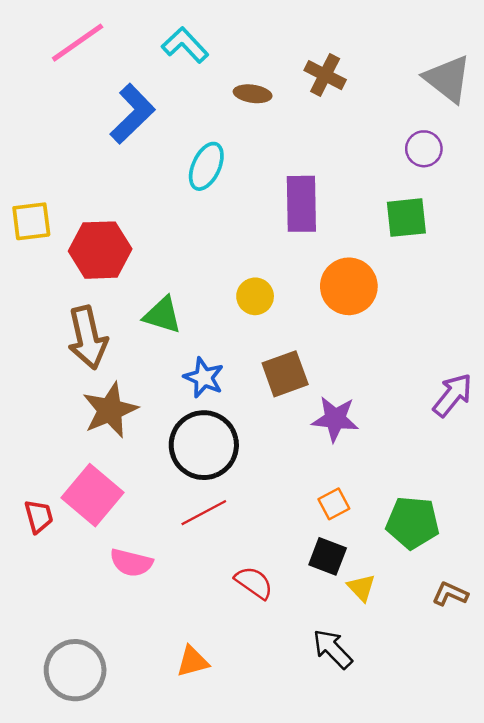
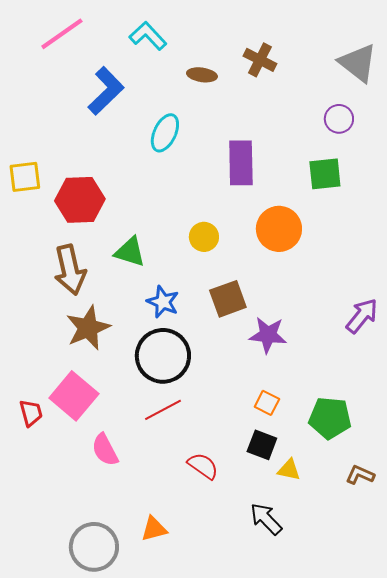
orange square: (334, 504) -> (267, 403), turned -35
pink semicircle: (131, 563) -> (105, 450), turned 48
yellow triangle: (361, 588) -> (289, 470), turned -35
gray circle: (75, 670) -> (94, 547), moved

